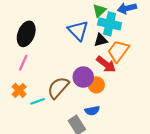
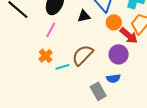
black triangle: (101, 40) -> (84, 16), moved
purple circle: (83, 77) -> (119, 54), moved
orange circle: (96, 85) -> (114, 22), moved

